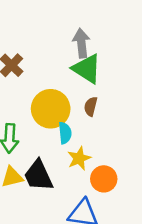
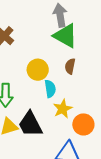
yellow circle: (51, 109) -> (38, 70), size x0.7

